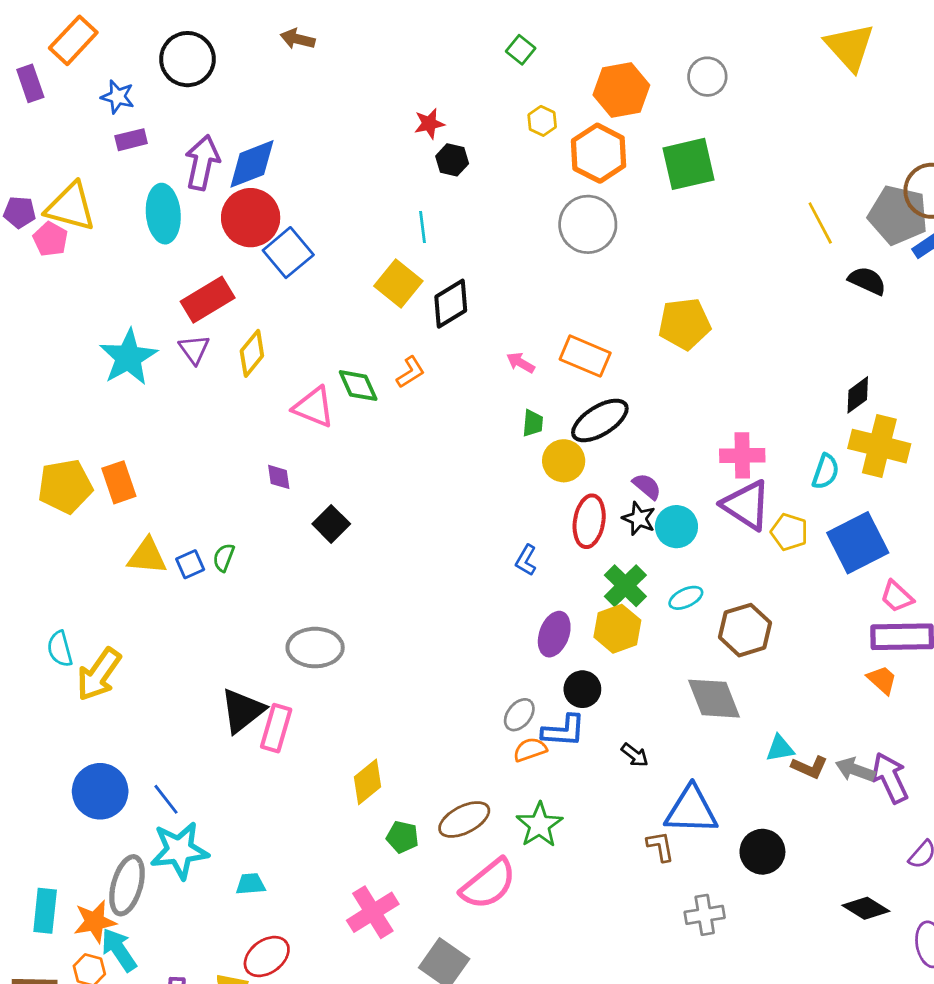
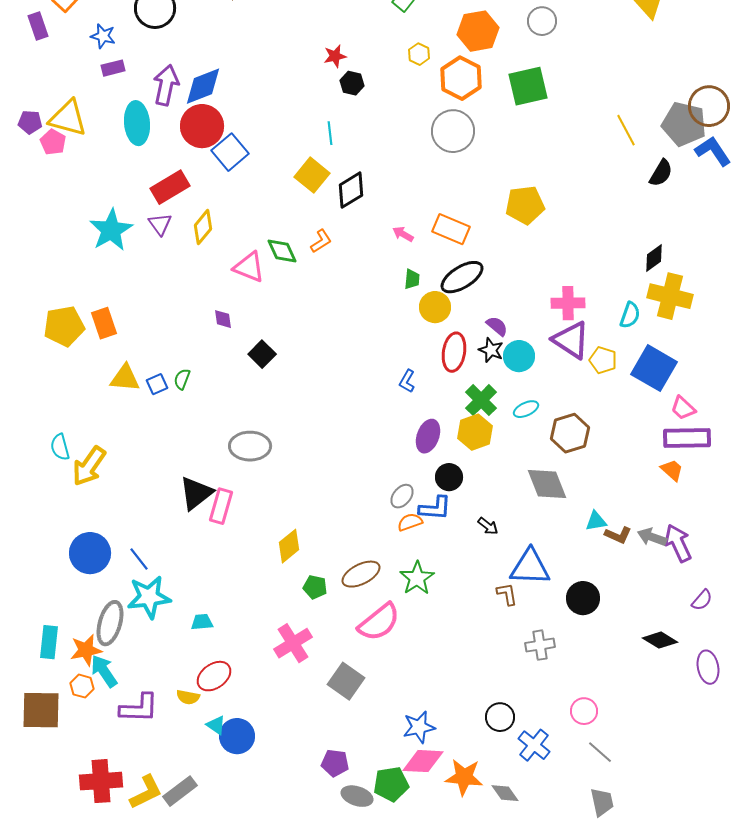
black semicircle: (867, 281) -> (661, 173), turned 96
blue square: (858, 543) -> (654, 368), turned -33

